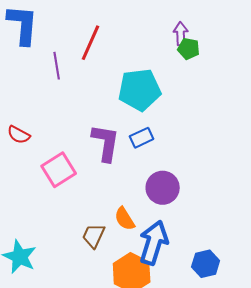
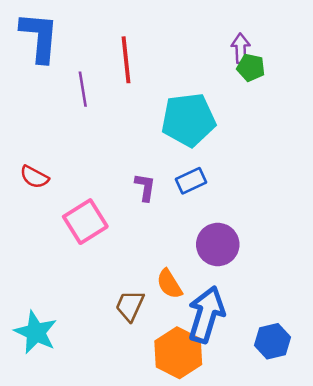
red line: (91, 43) -> (126, 60), turned -30
purple L-shape: (106, 143) -> (145, 187), size x0.6

